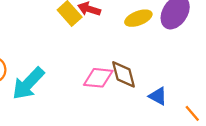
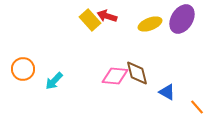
cyan arrow: (28, 84) -> (54, 81), size x0.6

